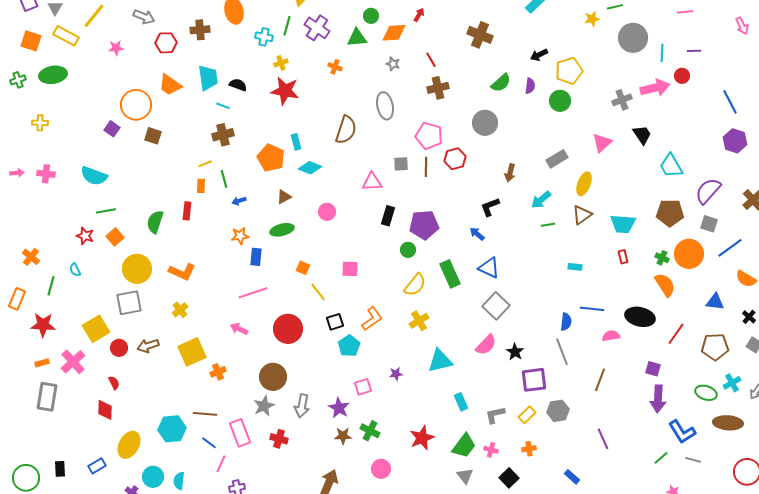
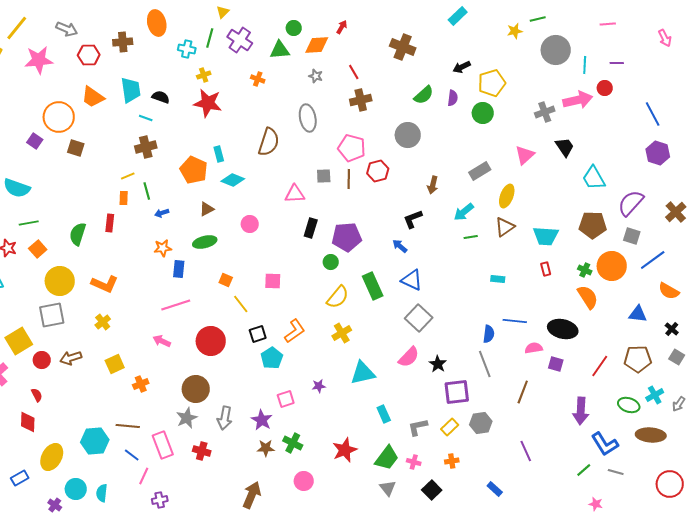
pink star: (116, 48) -> (39, 60), size x1.8
red line: (676, 334) -> (600, 366), moved
yellow square: (192, 352) -> (115, 364), size x0.7
purple square: (653, 369) -> (556, 364), moved

